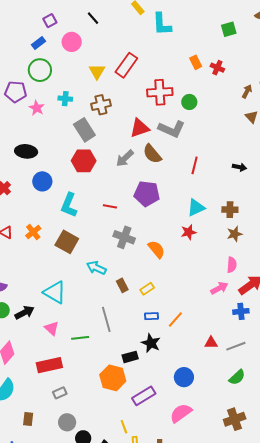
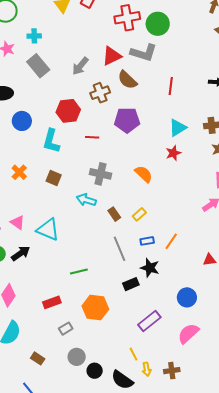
green circle: (189, 102) -> (158, 24), size x1.5
brown cross: (101, 105) -> (100, 93), moved
gray rectangle: (84, 130) -> (38, 66), moved
gray arrow: (125, 158) -> (80, 66), moved
red hexagon: (84, 161) -> (68, 111), moved
gray cross: (124, 237) -> (101, 174), moved
brown square: (67, 242) -> (54, 178), size x0.7
gray line: (106, 319) -> (120, 249), moved
pink triangle: (52, 328) -> (18, 222), moved
red rectangle: (49, 365) -> (52, 302), size x0.7
orange hexagon: (113, 378) -> (95, 308), moved
brown rectangle: (28, 419) -> (38, 358), turned -56

